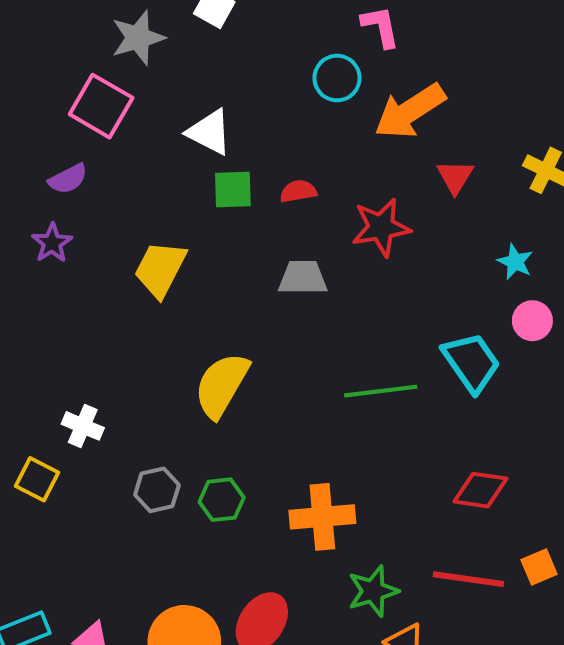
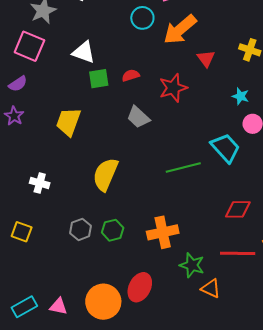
gray trapezoid: (303, 278) -> (138, 117), turned -130
white cross: (83, 426) -> (40, 183), moved
green star: (373, 591) -> (192, 265), turned -30

